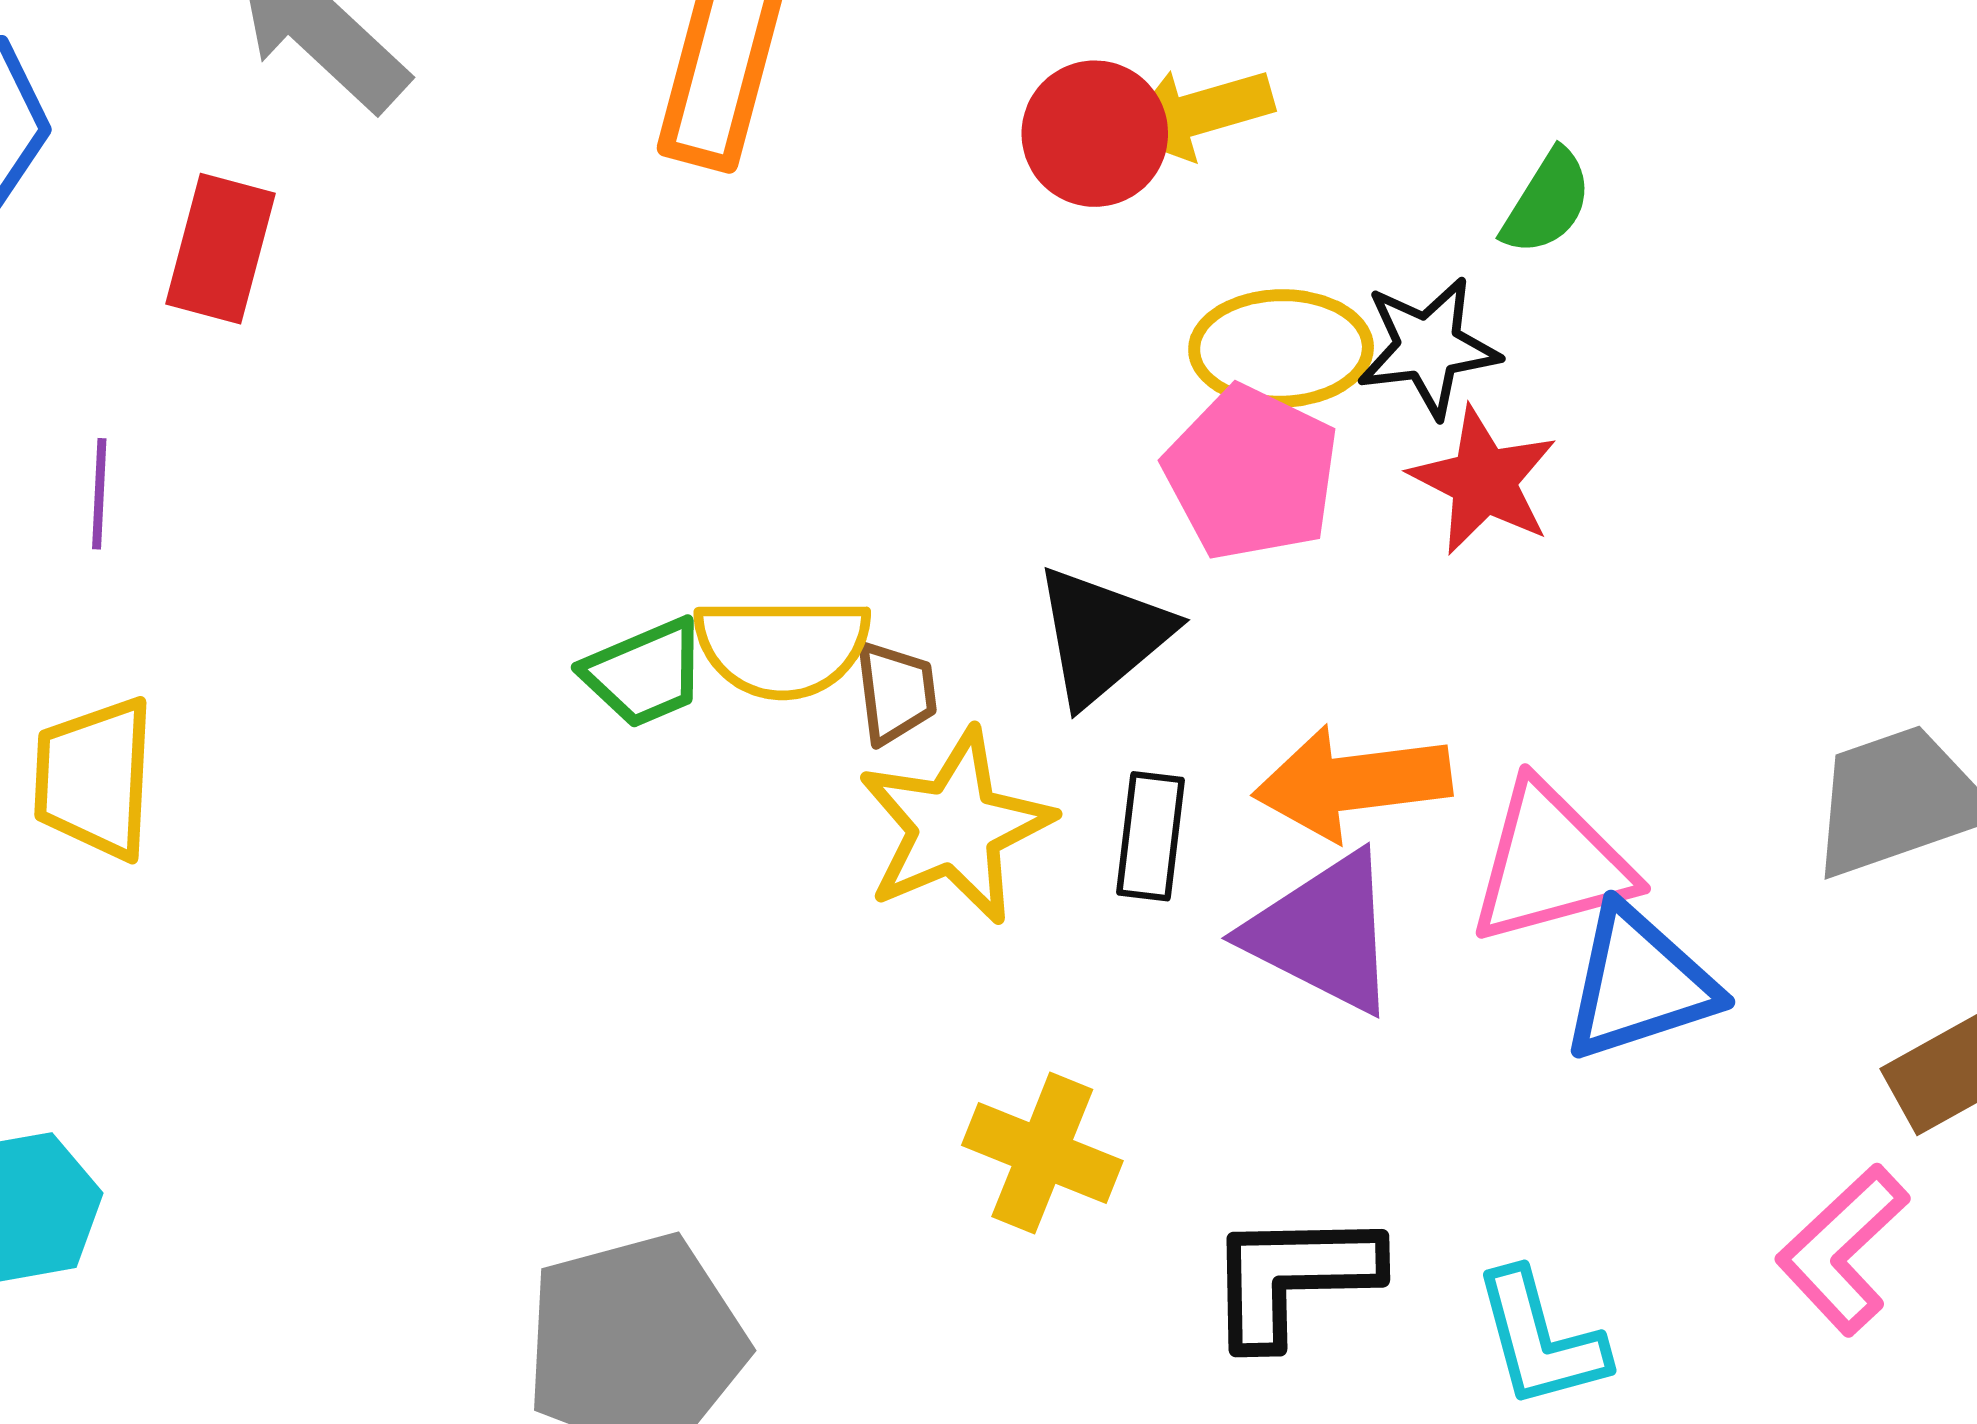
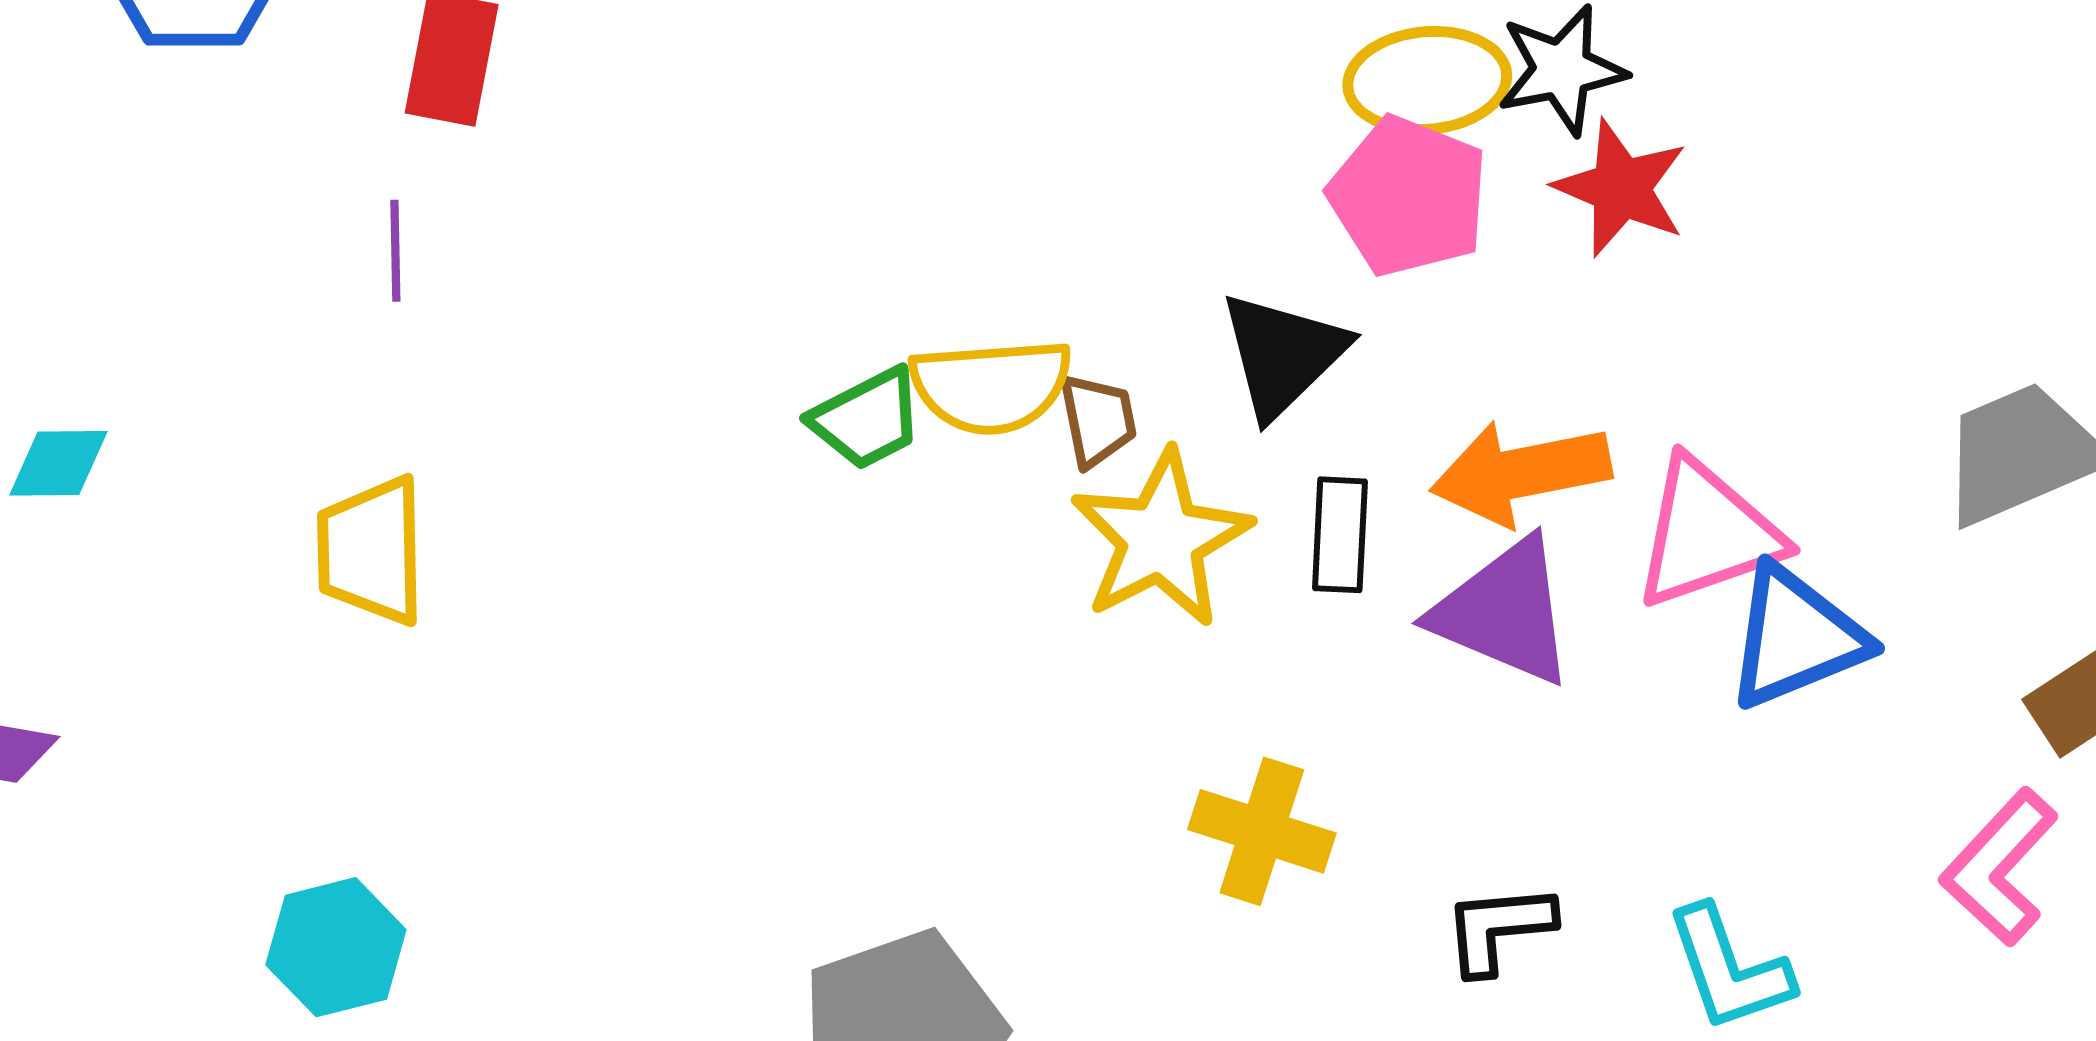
purple line: (99, 494) -> (395, 251), moved
black L-shape: (1292, 1277) -> (1499, 928), size x0.7

